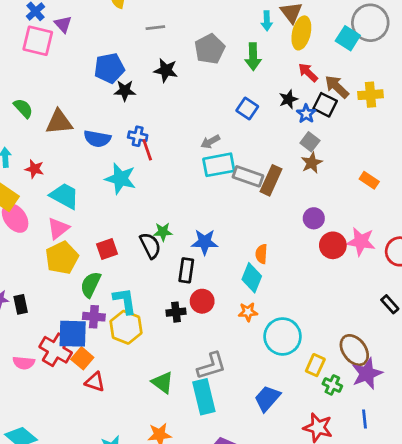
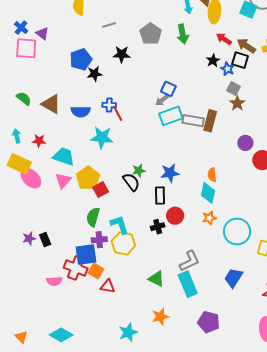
blue square: (247, 108) -> (168, 89), moved
brown triangle: (59, 122) -> (51, 104), turned 45
yellow pentagon: (62, 258) -> (88, 178), moved

